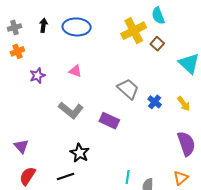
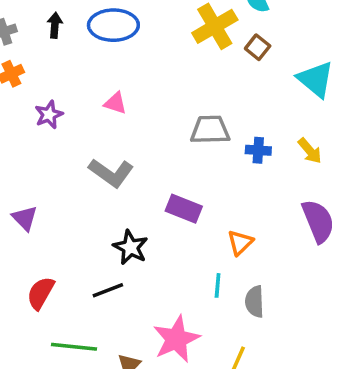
gray trapezoid: (128, 89) -> (210, 130), turned -40
blue cross: (155, 102) -> (258, 150), turned -32
purple rectangle: (109, 121) -> (184, 209), moved
purple triangle: (21, 146) -> (25, 218), moved
orange triangle: (181, 178) -> (240, 243), moved

